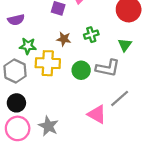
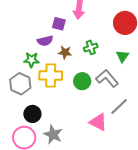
purple semicircle: (16, 20) -> (45, 41), moved
gray L-shape: (108, 68) -> (107, 78), turned -140
black circle: (16, 103) -> (32, 114), moved

